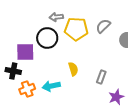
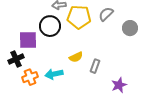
yellow semicircle: (73, 69) -> (76, 57), turned 80
black cross: (13, 71) -> (16, 59), turned -35
gray rectangle: (101, 77) -> (95, 66), moved

